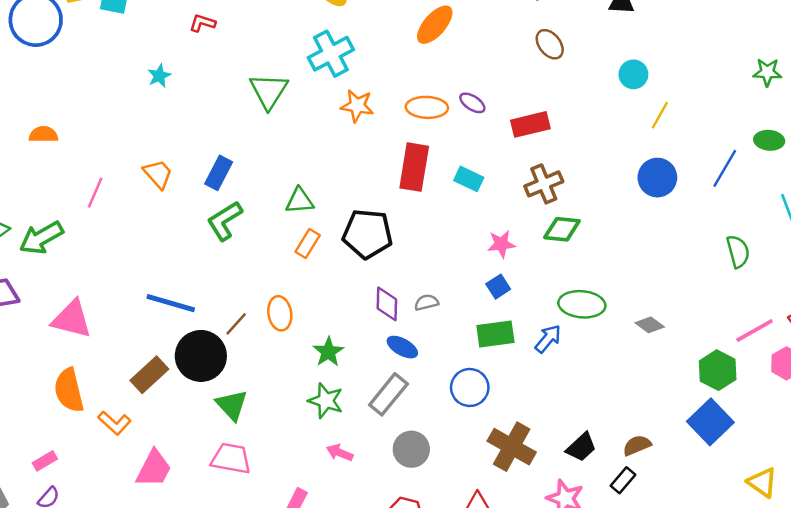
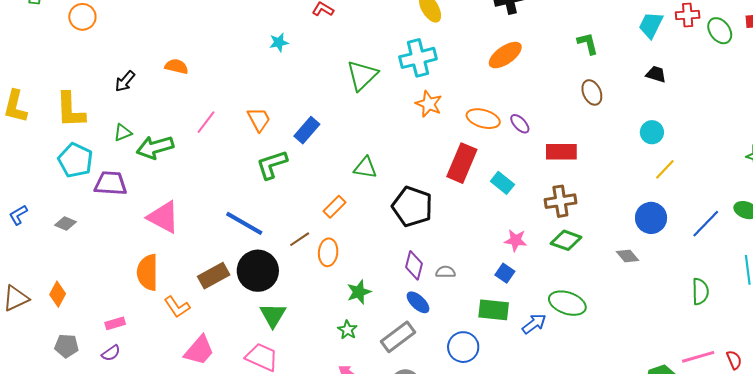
green L-shape: (225, 221) -> (272, 165), moved
orange rectangle: (308, 243) -> (334, 207), moved
blue square: (498, 287) -> (505, 273), turned -36
brown line: (236, 324) -> (300, 239), moved
gray diamond: (650, 325) -> (627, 256), moved
green star: (326, 401) -> (347, 330), size x0.7

